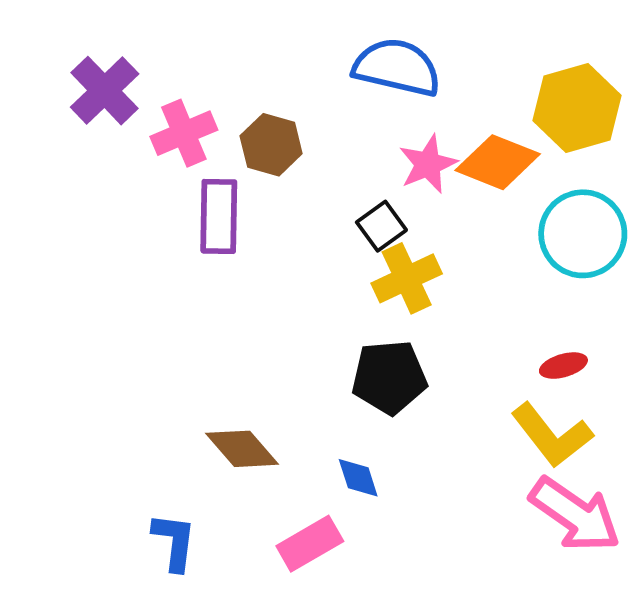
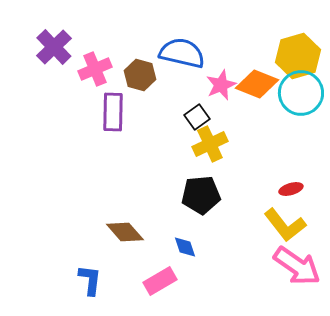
blue semicircle: (397, 67) -> (182, 53), moved
cyan circle: (583, 234) -> (301, 93), moved

